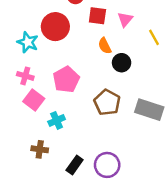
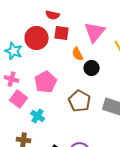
red square: (97, 16) -> (62, 33), moved
pink triangle: (125, 19) -> (95, 32), size x1.6
cyan cross: (57, 120) -> (38, 116), turned -32

